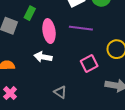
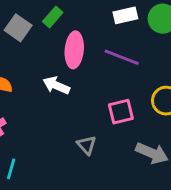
gray triangle: (60, 92) -> (87, 145), moved

